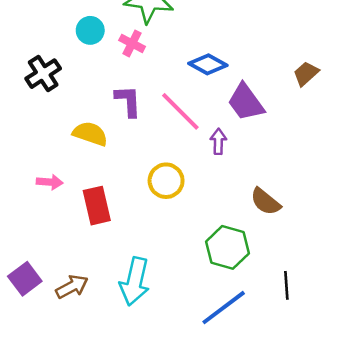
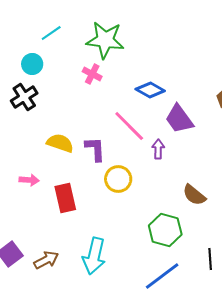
cyan circle: (90, 30) -> (32, 64), moved
purple L-shape: (128, 101) -> (95, 149), moved

